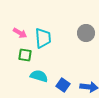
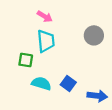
pink arrow: (20, 33) -> (45, 16), moved
blue square: (63, 85) -> (68, 84), moved

